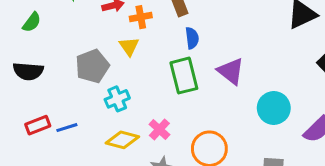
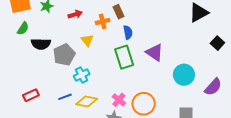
orange cross: (141, 17) -> (103, 21), moved
black semicircle: (28, 71) -> (41, 44), moved
blue line: (67, 128) -> (65, 97), moved
pink cross: (159, 129) -> (119, 100), moved

